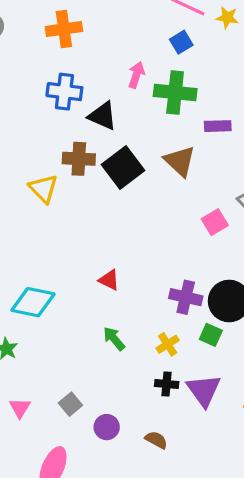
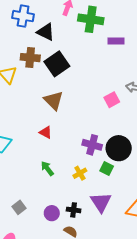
brown triangle: (180, 161) -> (54, 100), moved
black cross: (167, 384) -> (74, 210), moved
purple circle: (107, 427) -> (52, 213), moved

